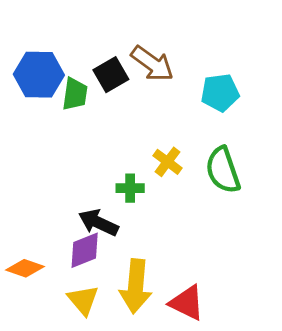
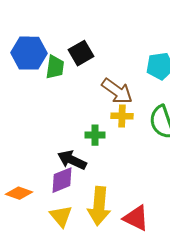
brown arrow: (152, 64) -> (117, 91), moved
yellow cross: (168, 162) -> (122, 116), turned -35

